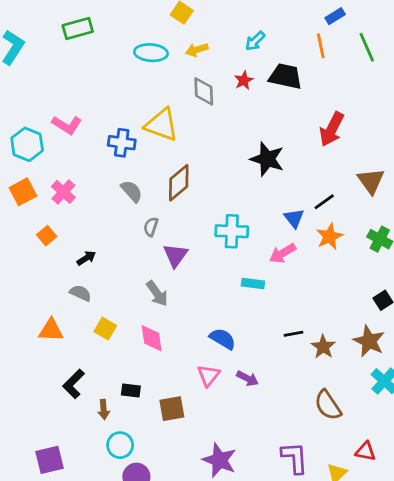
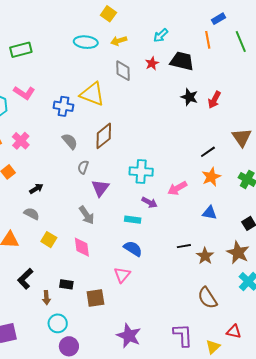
green rectangle: (78, 28) -> (21, 50), moved
red arrow: (332, 129) -> (214, 100), size x0.7
black star: (267, 159) -> (189, 97), moved, size x0.7
blue triangle: (294, 218) -> (210, 213), moved, turned -42
cyan rectangle: (253, 284) -> (133, 220), moved
purple arrow: (248, 378) -> (149, 202), moved

